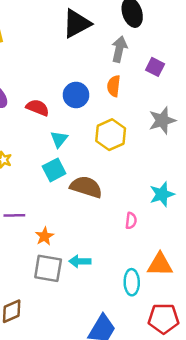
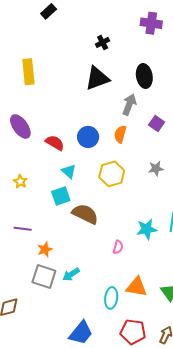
gray star: (162, 121) -> (156, 168), size x0.7
cyan triangle: (59, 139) -> (69, 171), turned -35
cyan arrow: (80, 261) -> (71, 274), turned -42

